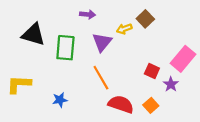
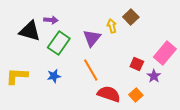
purple arrow: (88, 14) -> (51, 20), moved
yellow arrow: (124, 29) -> (112, 26), turned 96
green rectangle: (65, 48) -> (59, 43), turned 30
blue star: (60, 100) -> (54, 76), moved

